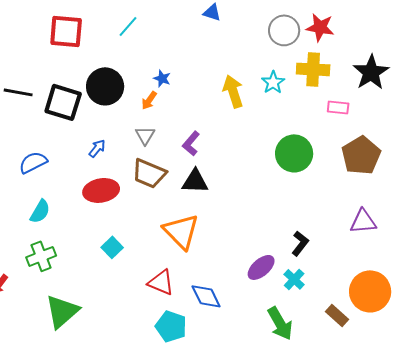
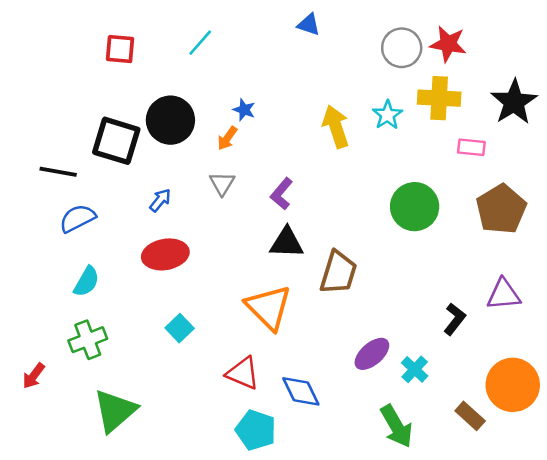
red square: (66, 31) -> (120, 49), size x0.7
black line: (18, 92) -> (58, 172), moved
brown trapezoid: (149, 173) -> (338, 273), moved, turned -96
black L-shape: (300, 243) -> (455, 319), moved

